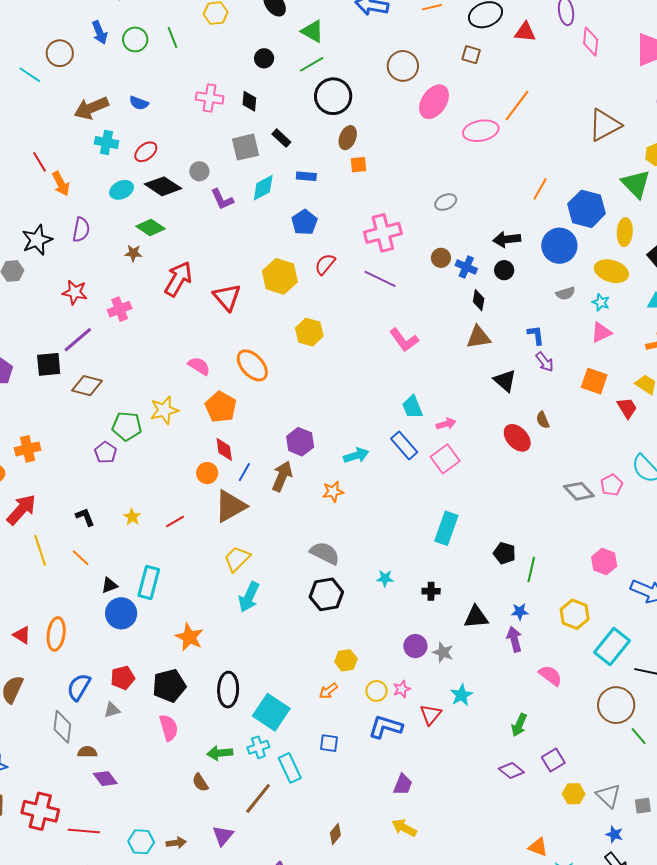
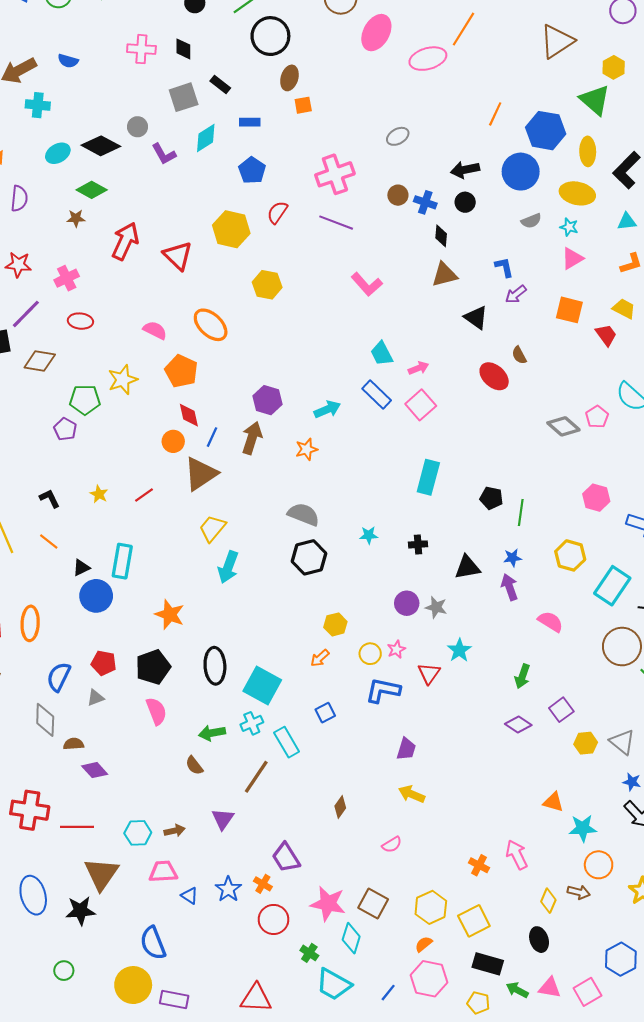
red ellipse: (146, 152) -> (80, 321), moved, turned 50
purple arrow: (545, 362) -> (516, 294), turned 95
red pentagon: (123, 678) -> (104, 663), turned 30
blue square: (329, 743) -> (325, 713), turned -30

